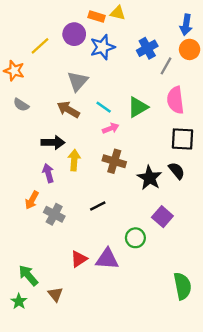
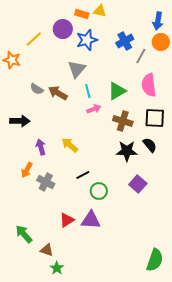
gray triangle: (78, 81) -> (77, 69), moved
gray semicircle: (21, 105) -> (37, 89), moved
cyan line: (104, 107) -> (88, 91), turned 40
black arrow: (53, 142) -> (20, 121), moved
yellow arrow: (74, 160) -> (70, 145), moved, turned -54
brown cross: (114, 161) -> (123, 121), moved
black star: (150, 178) -> (127, 151), turned -30
green circle: (135, 238) -> (99, 191), moved
green semicircle: (182, 286) -> (155, 260), moved, turned 30
brown triangle: (55, 294) -> (47, 250), turned -32
green star: (19, 301) -> (57, 268), moved

